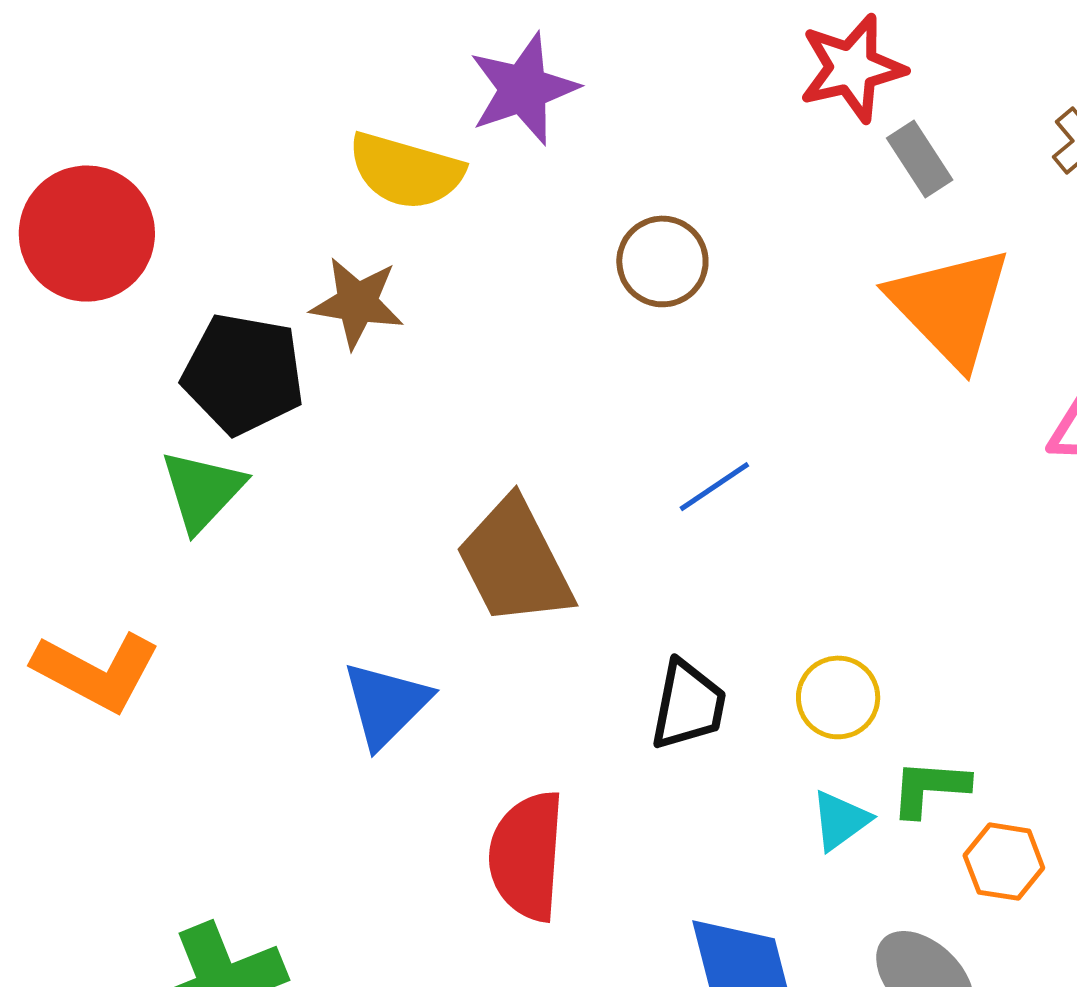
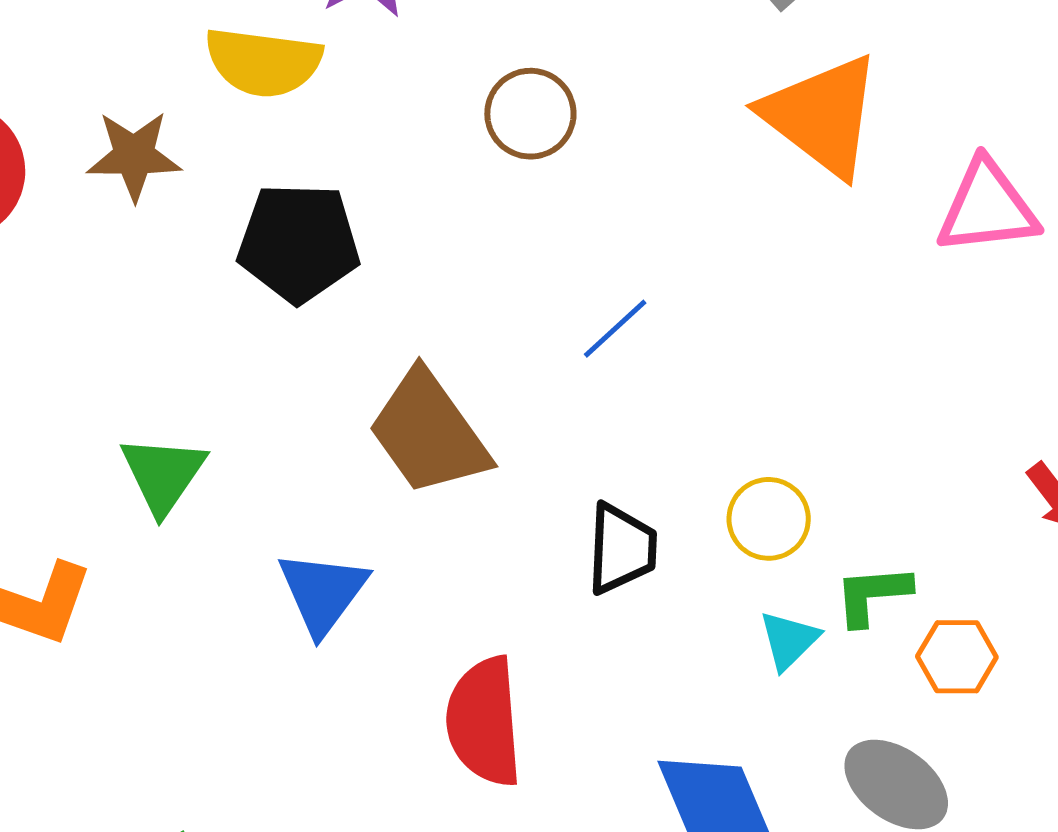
brown star: (357, 303) -> (134, 156), moved
black pentagon: (243, 374) -> (299, 243), moved
green triangle: (202, 491) -> (163, 474), moved

